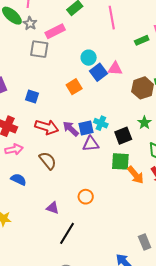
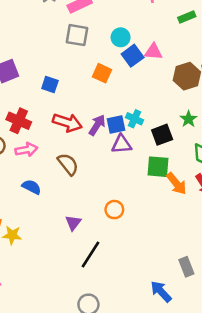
gray square: (39, 49) -> (77, 35), moved
orange square: (74, 87) -> (102, 73), turned -35
purple arrow: (71, 129) -> (97, 125), turned 78
purple triangle: (53, 208) -> (73, 223), turned 48

